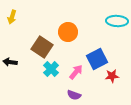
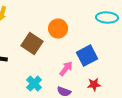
cyan cross: (51, 69) -> (34, 84), moved
red star: (112, 76) -> (94, 85), moved

